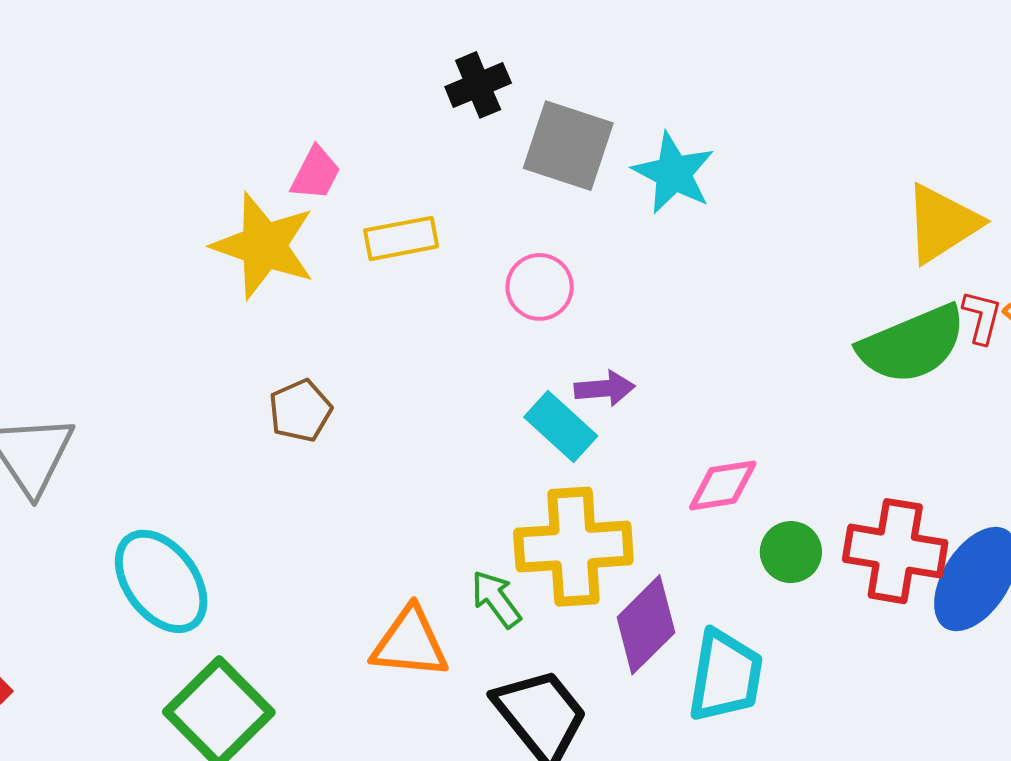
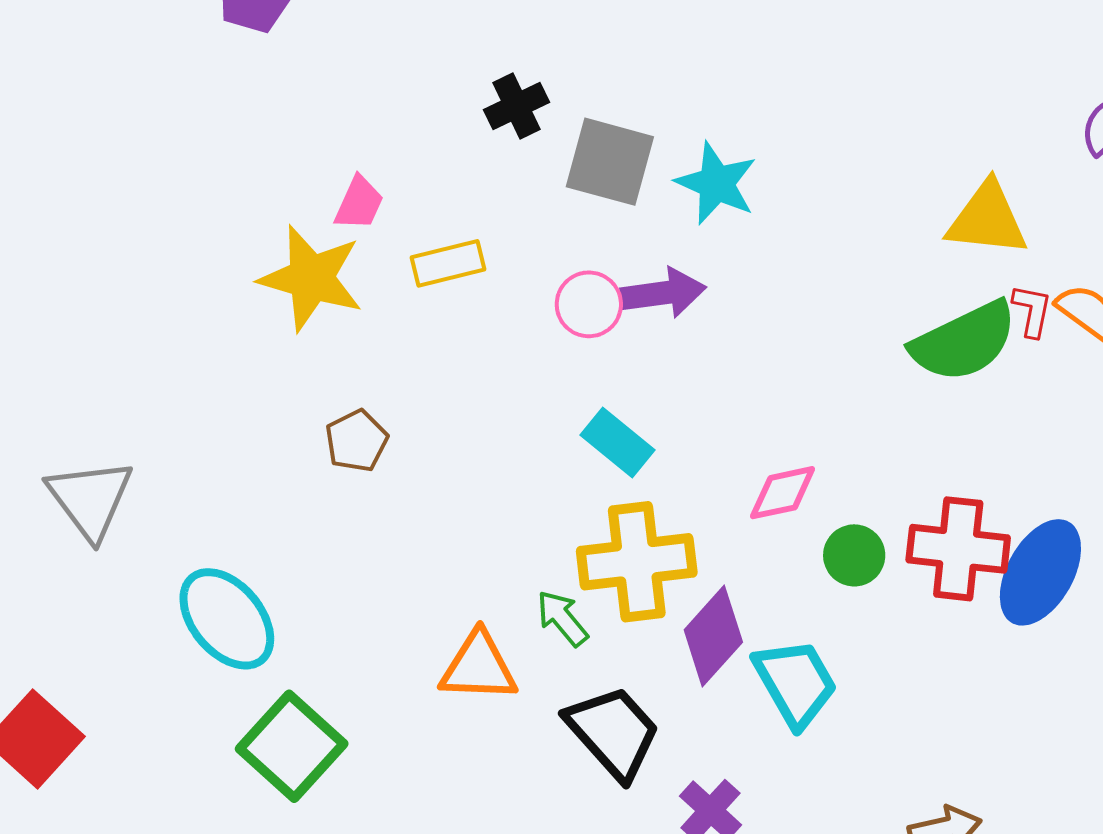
yellow triangle: (942, 223) -> (987, 219), turned 42
purple arrow: (605, 388) -> (663, 293), moved, size x1.4
cyan trapezoid: (725, 676) -> (795, 683), turned -36

